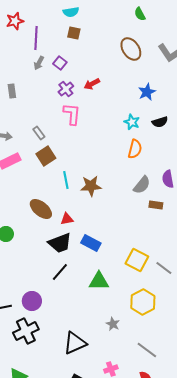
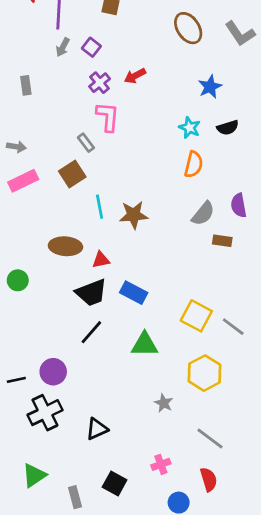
gray rectangle: (39, 133) -> (86, 143), moved
brown ellipse: (41, 209) -> (65, 246), turned -35
black triangle: (75, 343) -> (97, 429), moved, size x0.7

